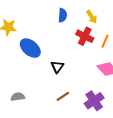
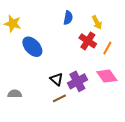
black triangle: (57, 67) -> (57, 79), moved, turned -32
purple cross: (94, 101) -> (77, 81), moved

